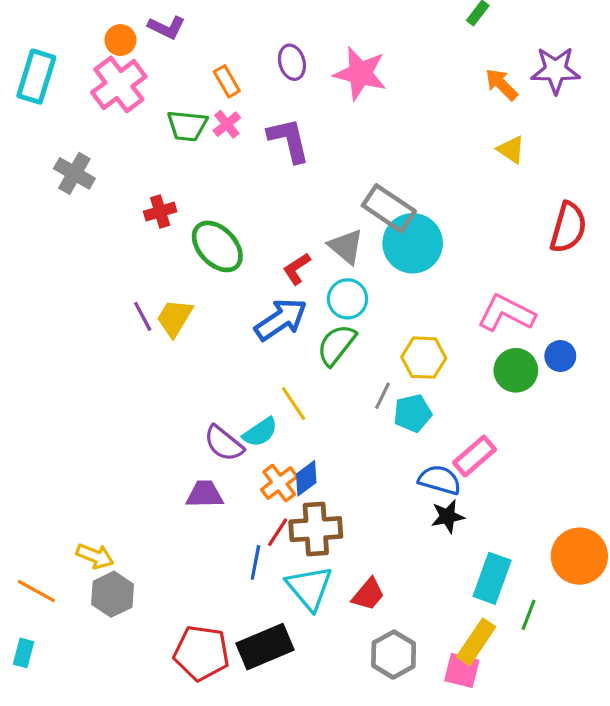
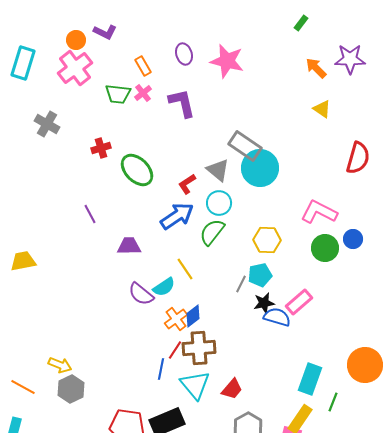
yellow trapezoid: (174, 318) -> (23, 261), moved, turned 48
gray line: (382, 396) -> (241, 284), moved
purple trapezoid: (205, 494) -> (129, 246), moved
black star: (448, 516) -> (264, 303), moved

